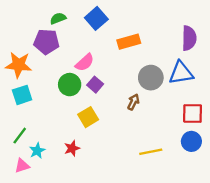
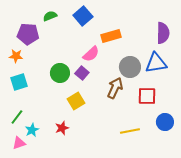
purple pentagon: (46, 42) -> (28, 34), moved
pink semicircle: (85, 62) -> (91, 54), moved
orange star: (19, 65) -> (16, 56), size x0.6
brown arrow: (133, 102) -> (115, 88), size x1.5
red square: (193, 114) -> (147, 96), moved

